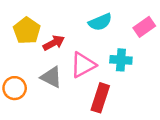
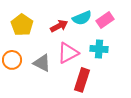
pink rectangle: (144, 27) -> (105, 20), moved
red arrow: (54, 43) -> (59, 26), moved
orange circle: (15, 88) -> (12, 60), moved

